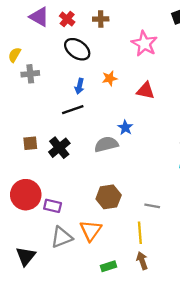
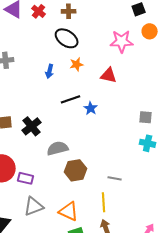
pink star: (144, 44) -> (122, 41), moved, turned -30
black ellipse: (77, 49) -> (67, 38), moved
black line: (73, 110) -> (71, 99), moved
gray semicircle: (106, 144) -> (58, 148), moved
orange triangle: (91, 230) -> (69, 211), moved, turned -40

